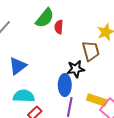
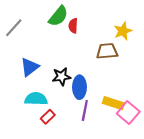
brown trapezoid: (91, 51) -> (107, 51), turned -80
black star: (76, 69) -> (61, 77), moved

